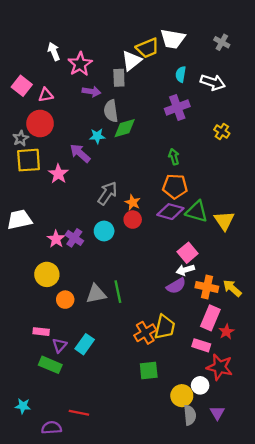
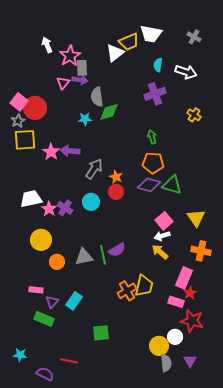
gray rectangle: (119, 78) -> (82, 68), moved
pink square: (22, 86) -> (19, 102), moved
pink triangle: (46, 95) -> (63, 83), moved, turned -40
purple arrow: (80, 153) -> (70, 151), moved, turned -36
white trapezoid: (19, 220) -> (31, 199), moved
yellow triangle: (224, 221) -> (196, 218), moved
purple semicircle: (176, 286) -> (117, 250), moved
orange cross: (207, 287) -> (201, 251), moved
yellow arrow: (232, 288) -> (160, 252), moved
red star: (226, 332) -> (190, 293), moved
green square: (149, 370) -> (101, 333), moved
purple semicircle: (51, 428) -> (45, 374), turned 30

